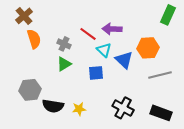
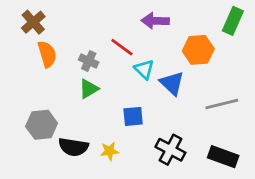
purple arrow: (112, 29) -> (155, 21), moved
orange hexagon: (148, 48) -> (198, 50), moved
blue square: (96, 73) -> (133, 116), moved

